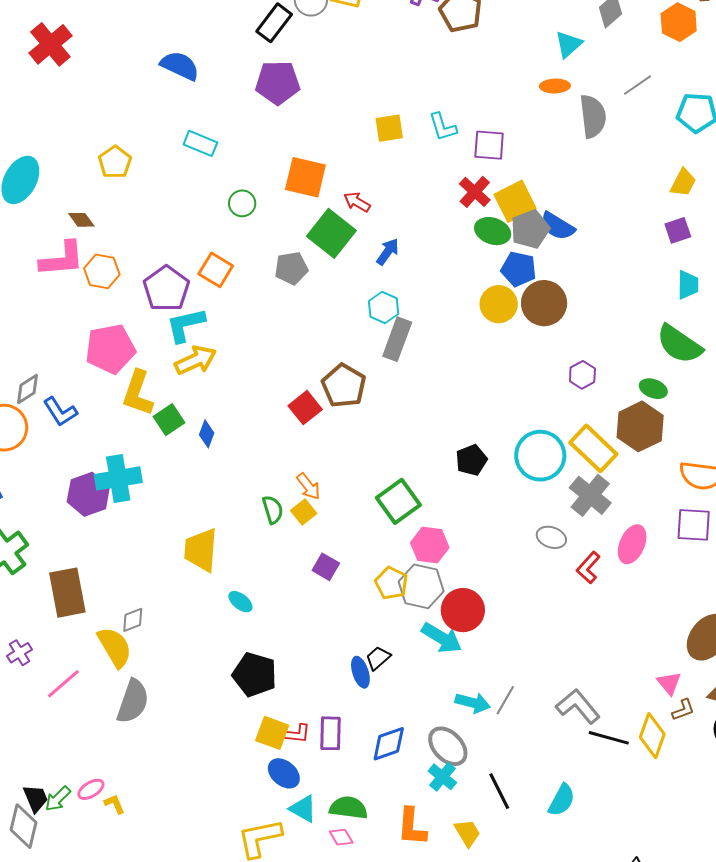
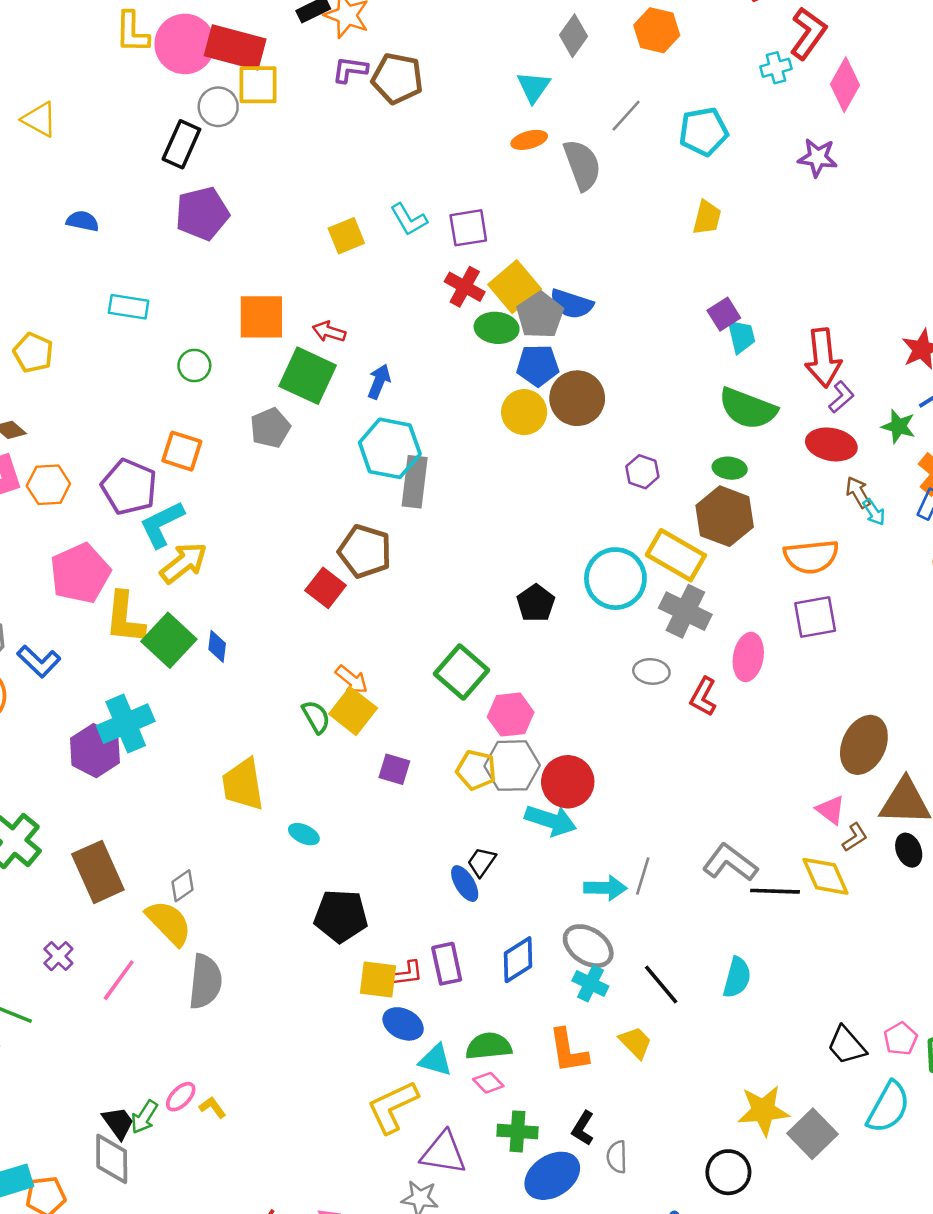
blue semicircle: (180, 66) -> (83, 221), size x0.7
purple square: (678, 230) -> (724, 314), moved
cyan hexagon: (384, 308) -> (390, 448), size x1.6
green square: (169, 420) -> (169, 640), size x1.4
yellow square: (304, 512) -> (353, 711), size x1.5
yellow diamond: (652, 736) -> (826, 876), turned -30

